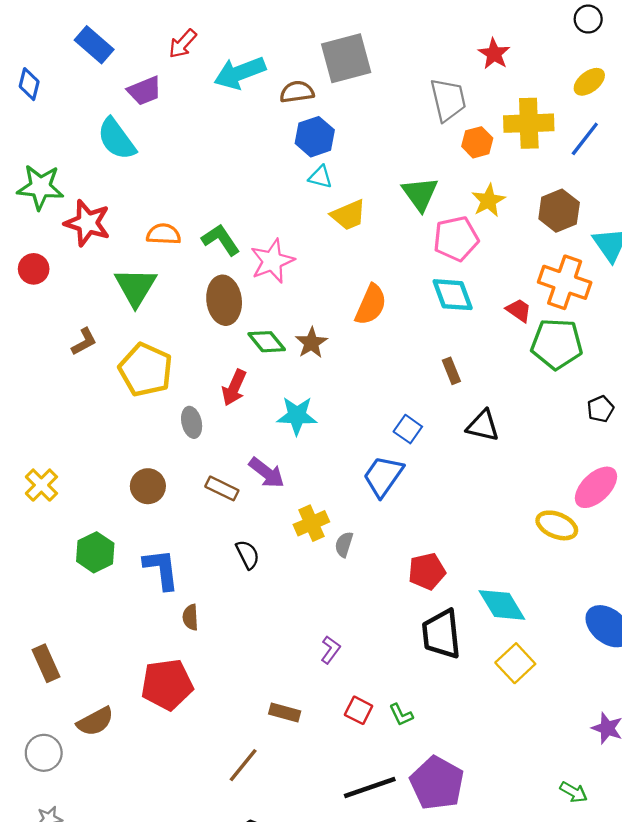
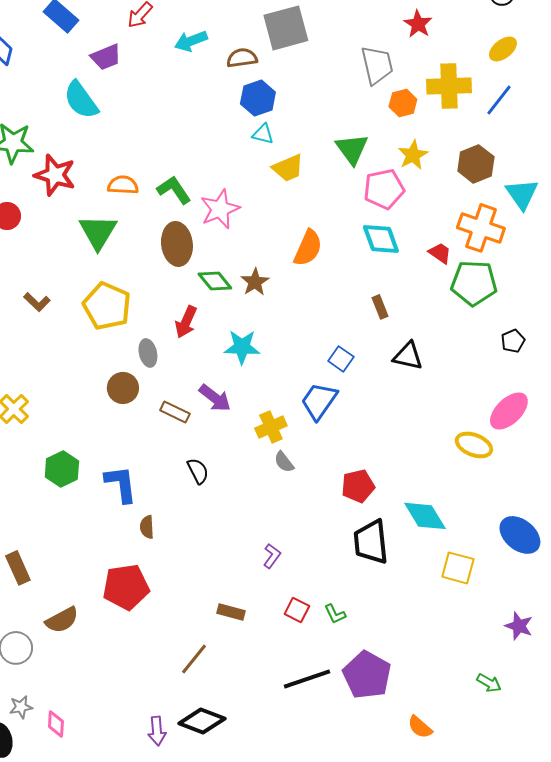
cyan arrow: (240, 73) -> (191, 41), size x0.7
brown L-shape: (84, 342) -> (37, 302), moved, turned 72
brown circle: (148, 486) -> (123, 388), moved
yellow cross: (311, 523) -> (271, 427), moved
gray semicircle: (344, 544) -> (284, 462), turned -55
yellow square: (515, 663) -> (458, 568), moved, turned -32

